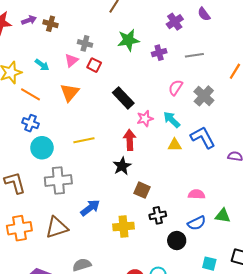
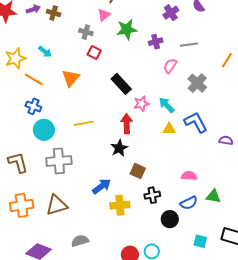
pink triangle: (71, 60) -> (104, 15), moved
pink semicircle: (176, 87) -> (170, 66), moved
blue arrow: (90, 208) -> (102, 186), moved

